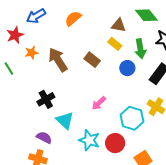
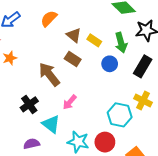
brown triangle: (119, 25) -> (74, 35), moved, turned 35
brown arrow: (58, 60) -> (49, 74), moved
pink arrow: (99, 103) -> (70, 102), moved
purple semicircle: (44, 138) -> (32, 144), turned -35

